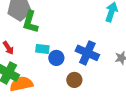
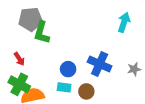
cyan rectangle: (42, 49) -> (64, 87), moved

